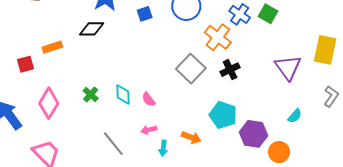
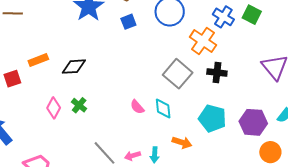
black diamond: (92, 29) -> (74, 67), moved
black cross: (230, 70) -> (217, 73), turned 36
cyan diamond: (123, 94) -> (163, 108), moved
pink diamond: (49, 103) -> (54, 108), moved, size x0.7
pink arrow: (149, 130) -> (132, 156), moved
purple hexagon: (253, 134) -> (253, 122), moved

